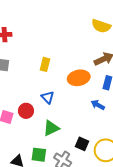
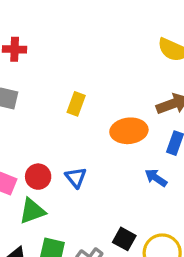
blue triangle: (48, 97) -> (76, 178), moved
green triangle: (51, 128) -> (32, 211), moved

